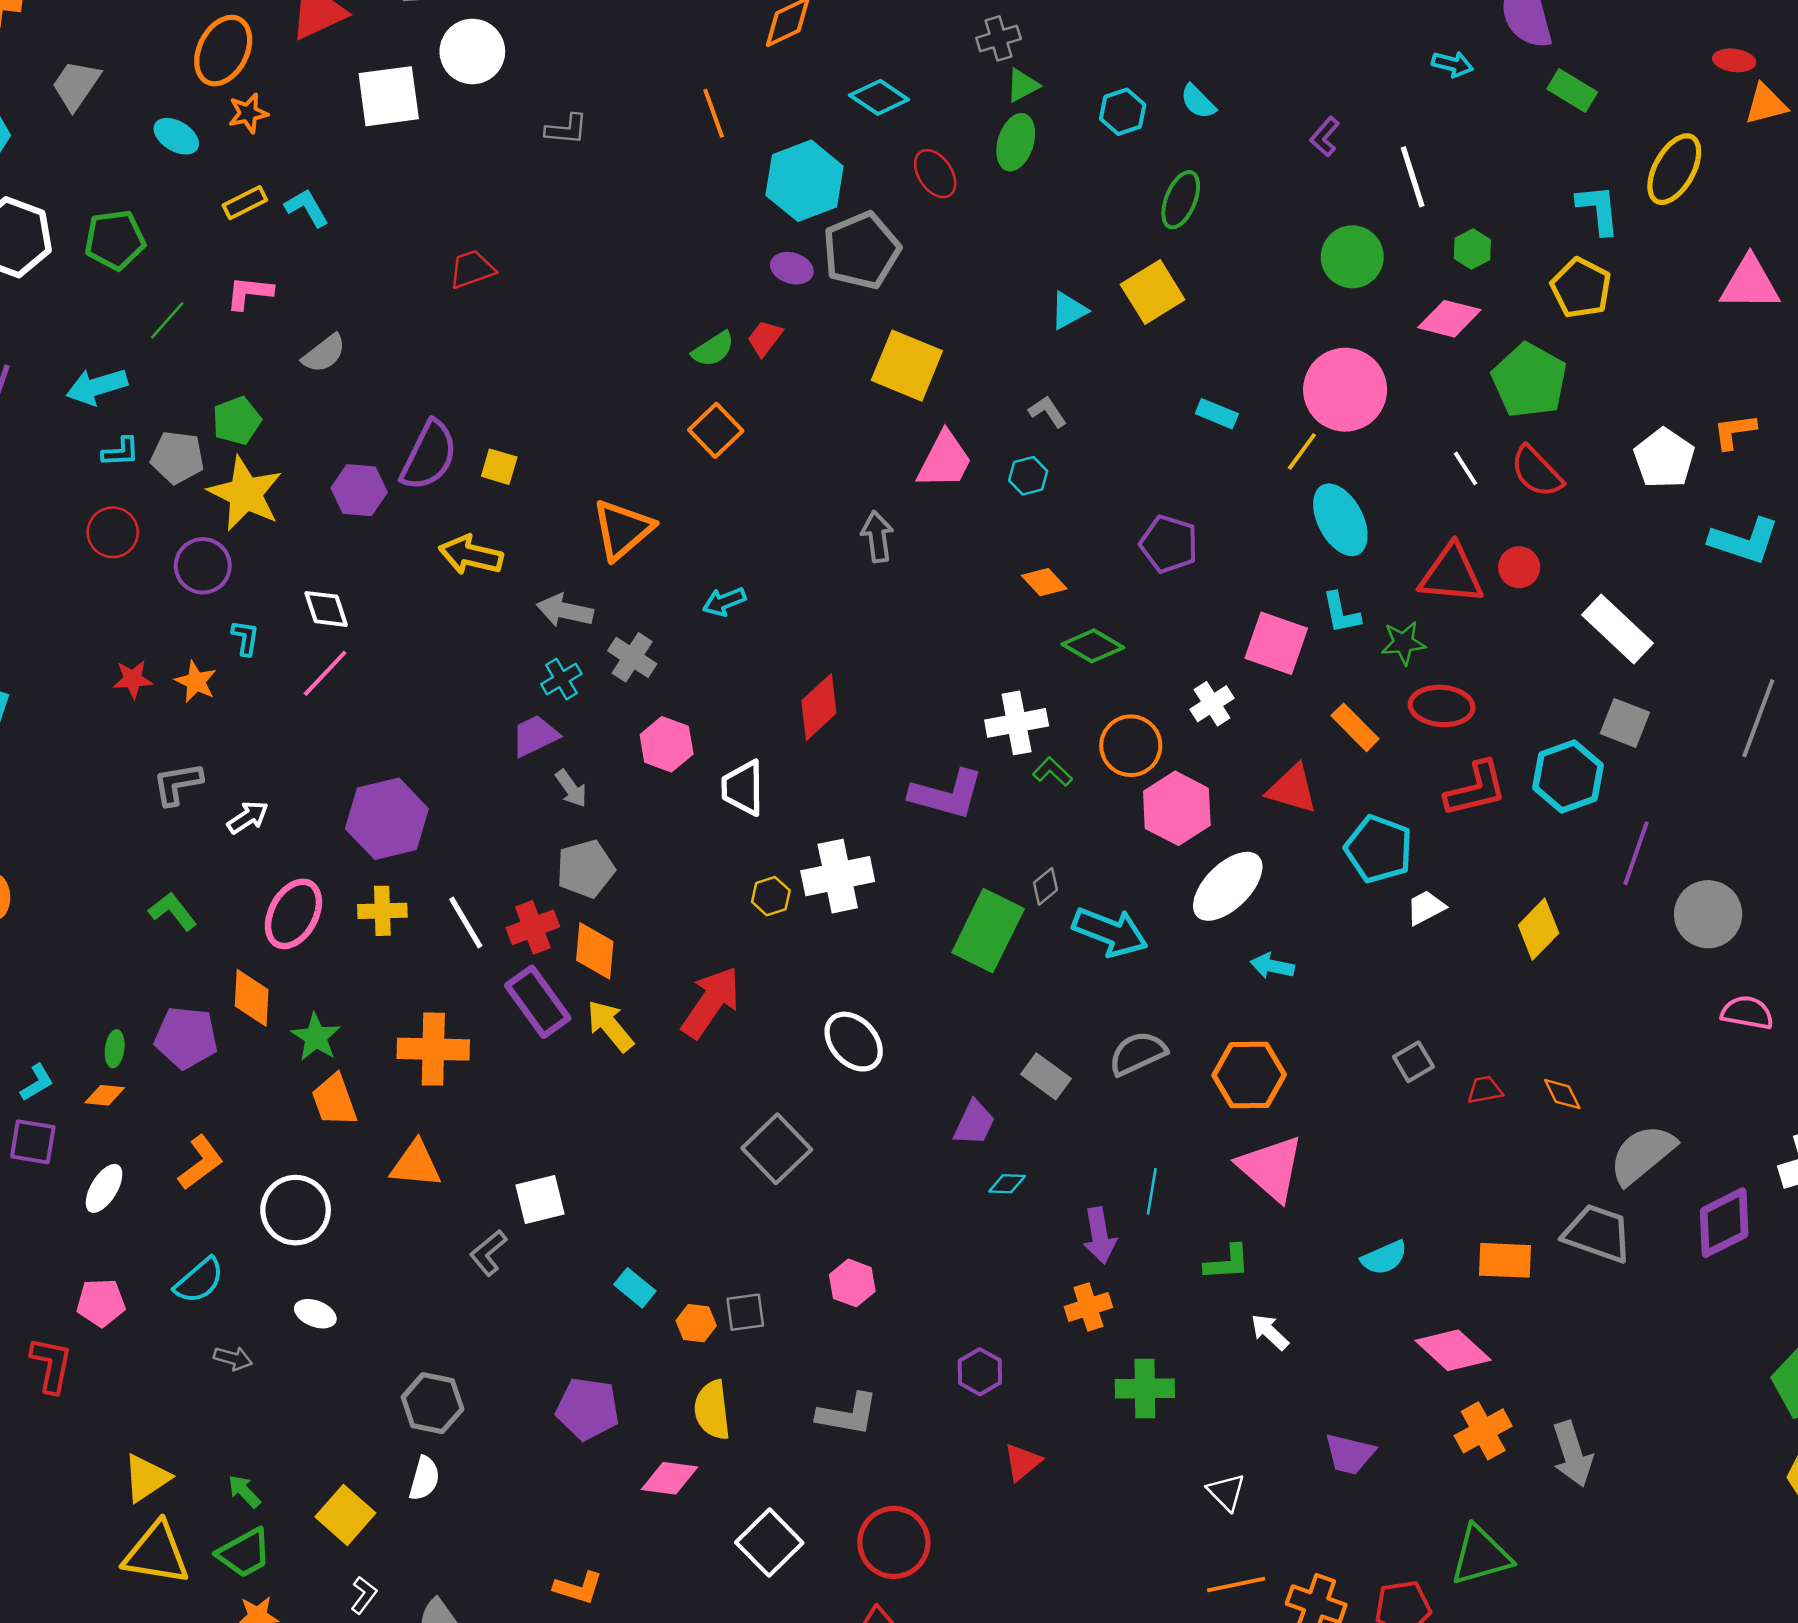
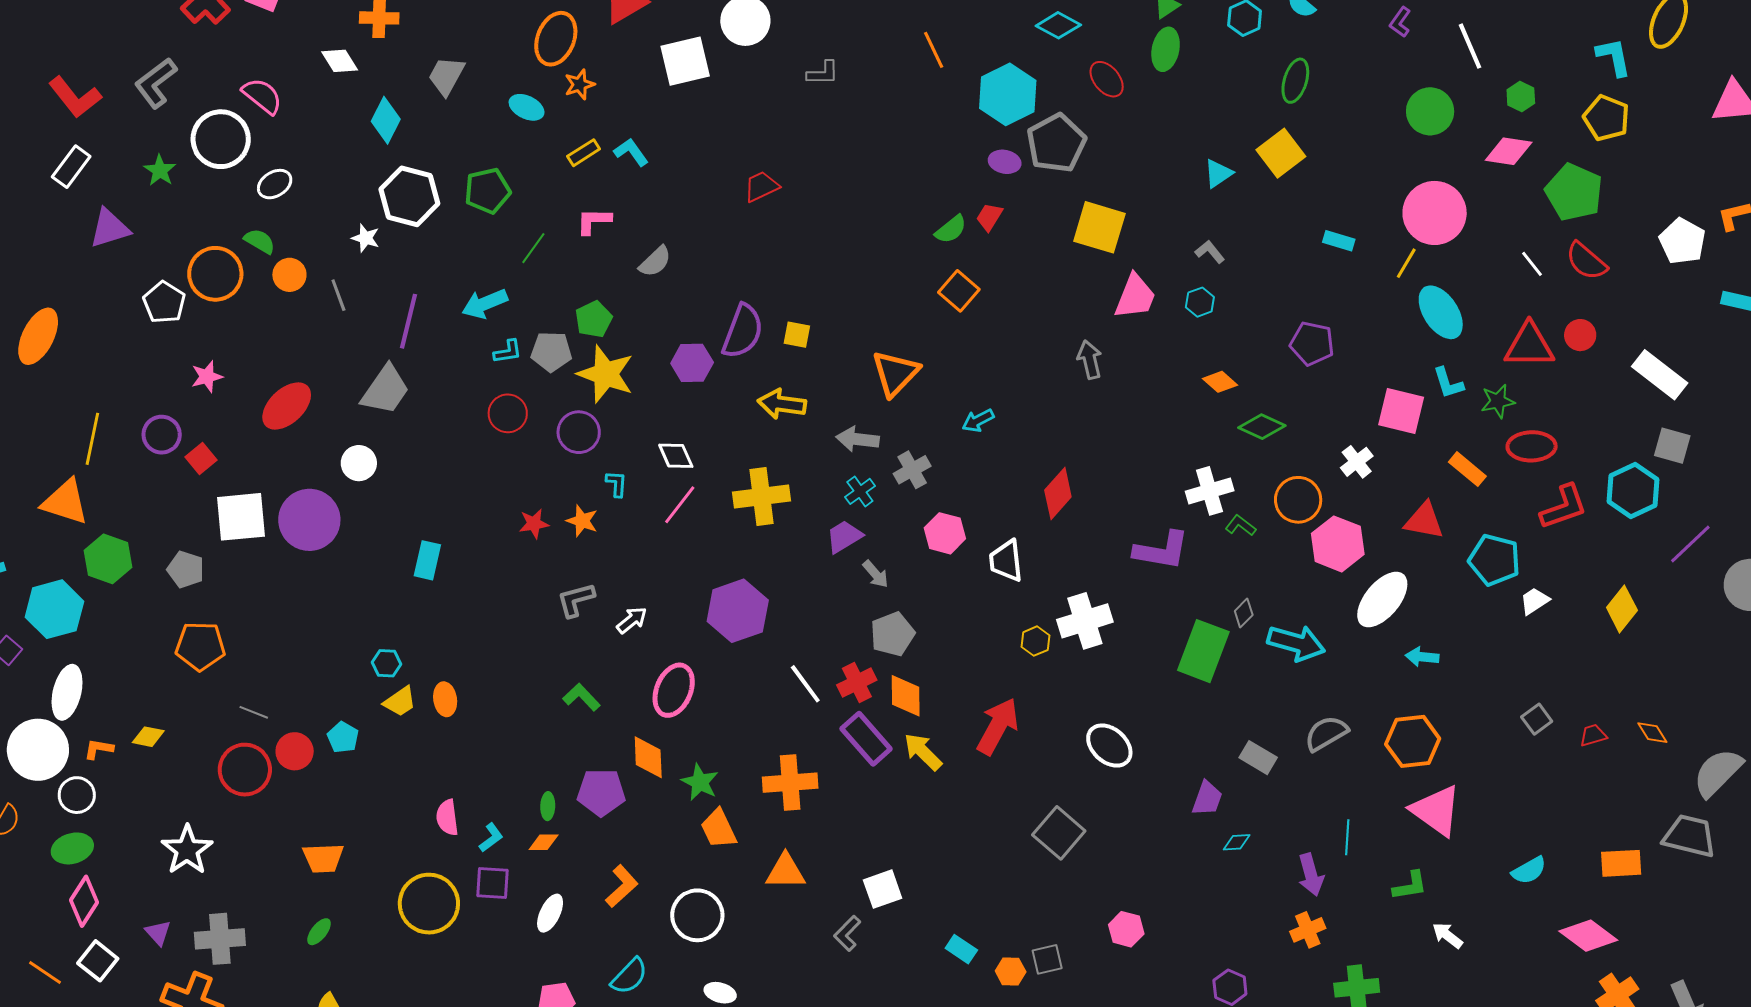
gray cross: (632, 657) -> (912, 470), turned 33
purple line: (1636, 853) -> (1690, 544), turned 33
yellow cross: (382, 911) -> (762, 496), moved, size x1.5

